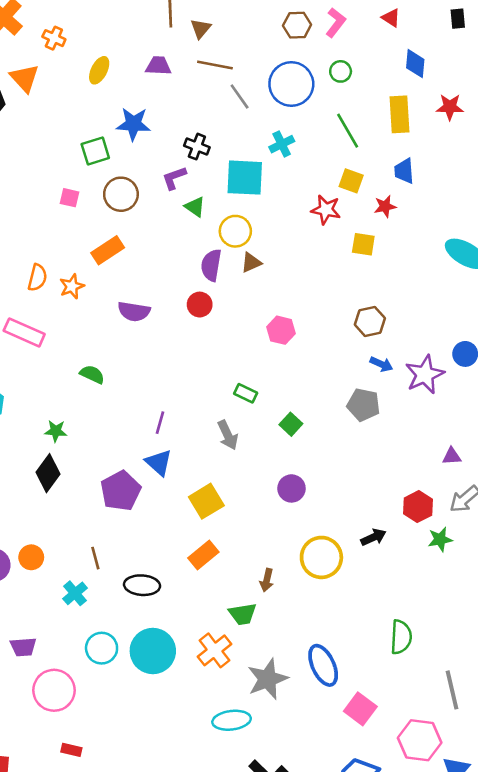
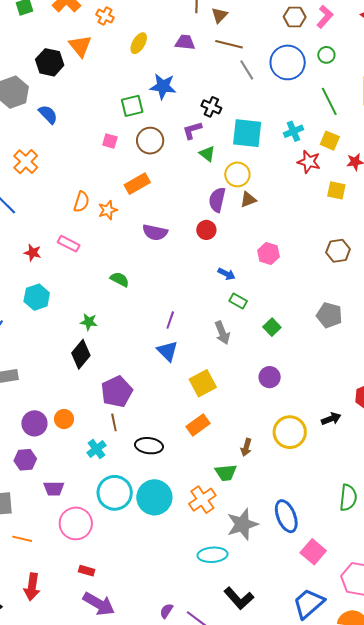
cyan cross: (282, 144) -> (293, 131), moved
pink rectangle: (24, 332) -> (69, 244), size x0.7
blue arrow: (381, 364) -> (227, 274), moved
purple pentagon: (121, 491) -> (117, 392), moved
cyan circle: (102, 648) -> (115, 493), size x1.4

